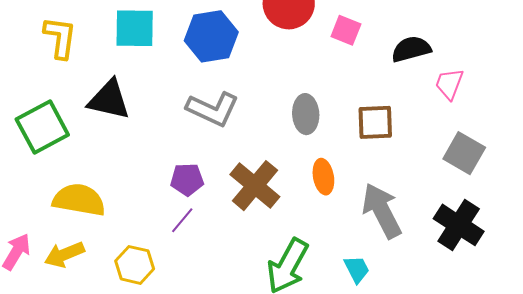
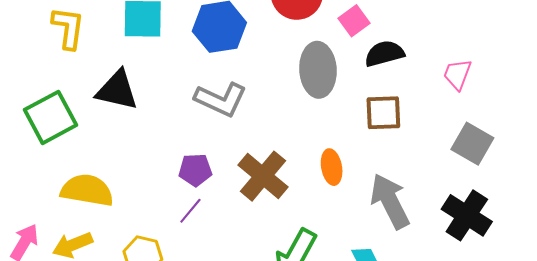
pink square: (346, 30) -> (354, 21), turned 32
black semicircle: (411, 49) -> (384, 54), moved
gray ellipse: (306, 114) -> (318, 70), moved, size x1.4

